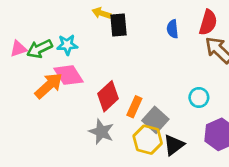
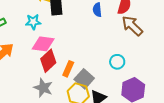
cyan star: (67, 45) -> (33, 22), moved
pink diamond: (68, 75) -> (43, 44), moved, turned -50

